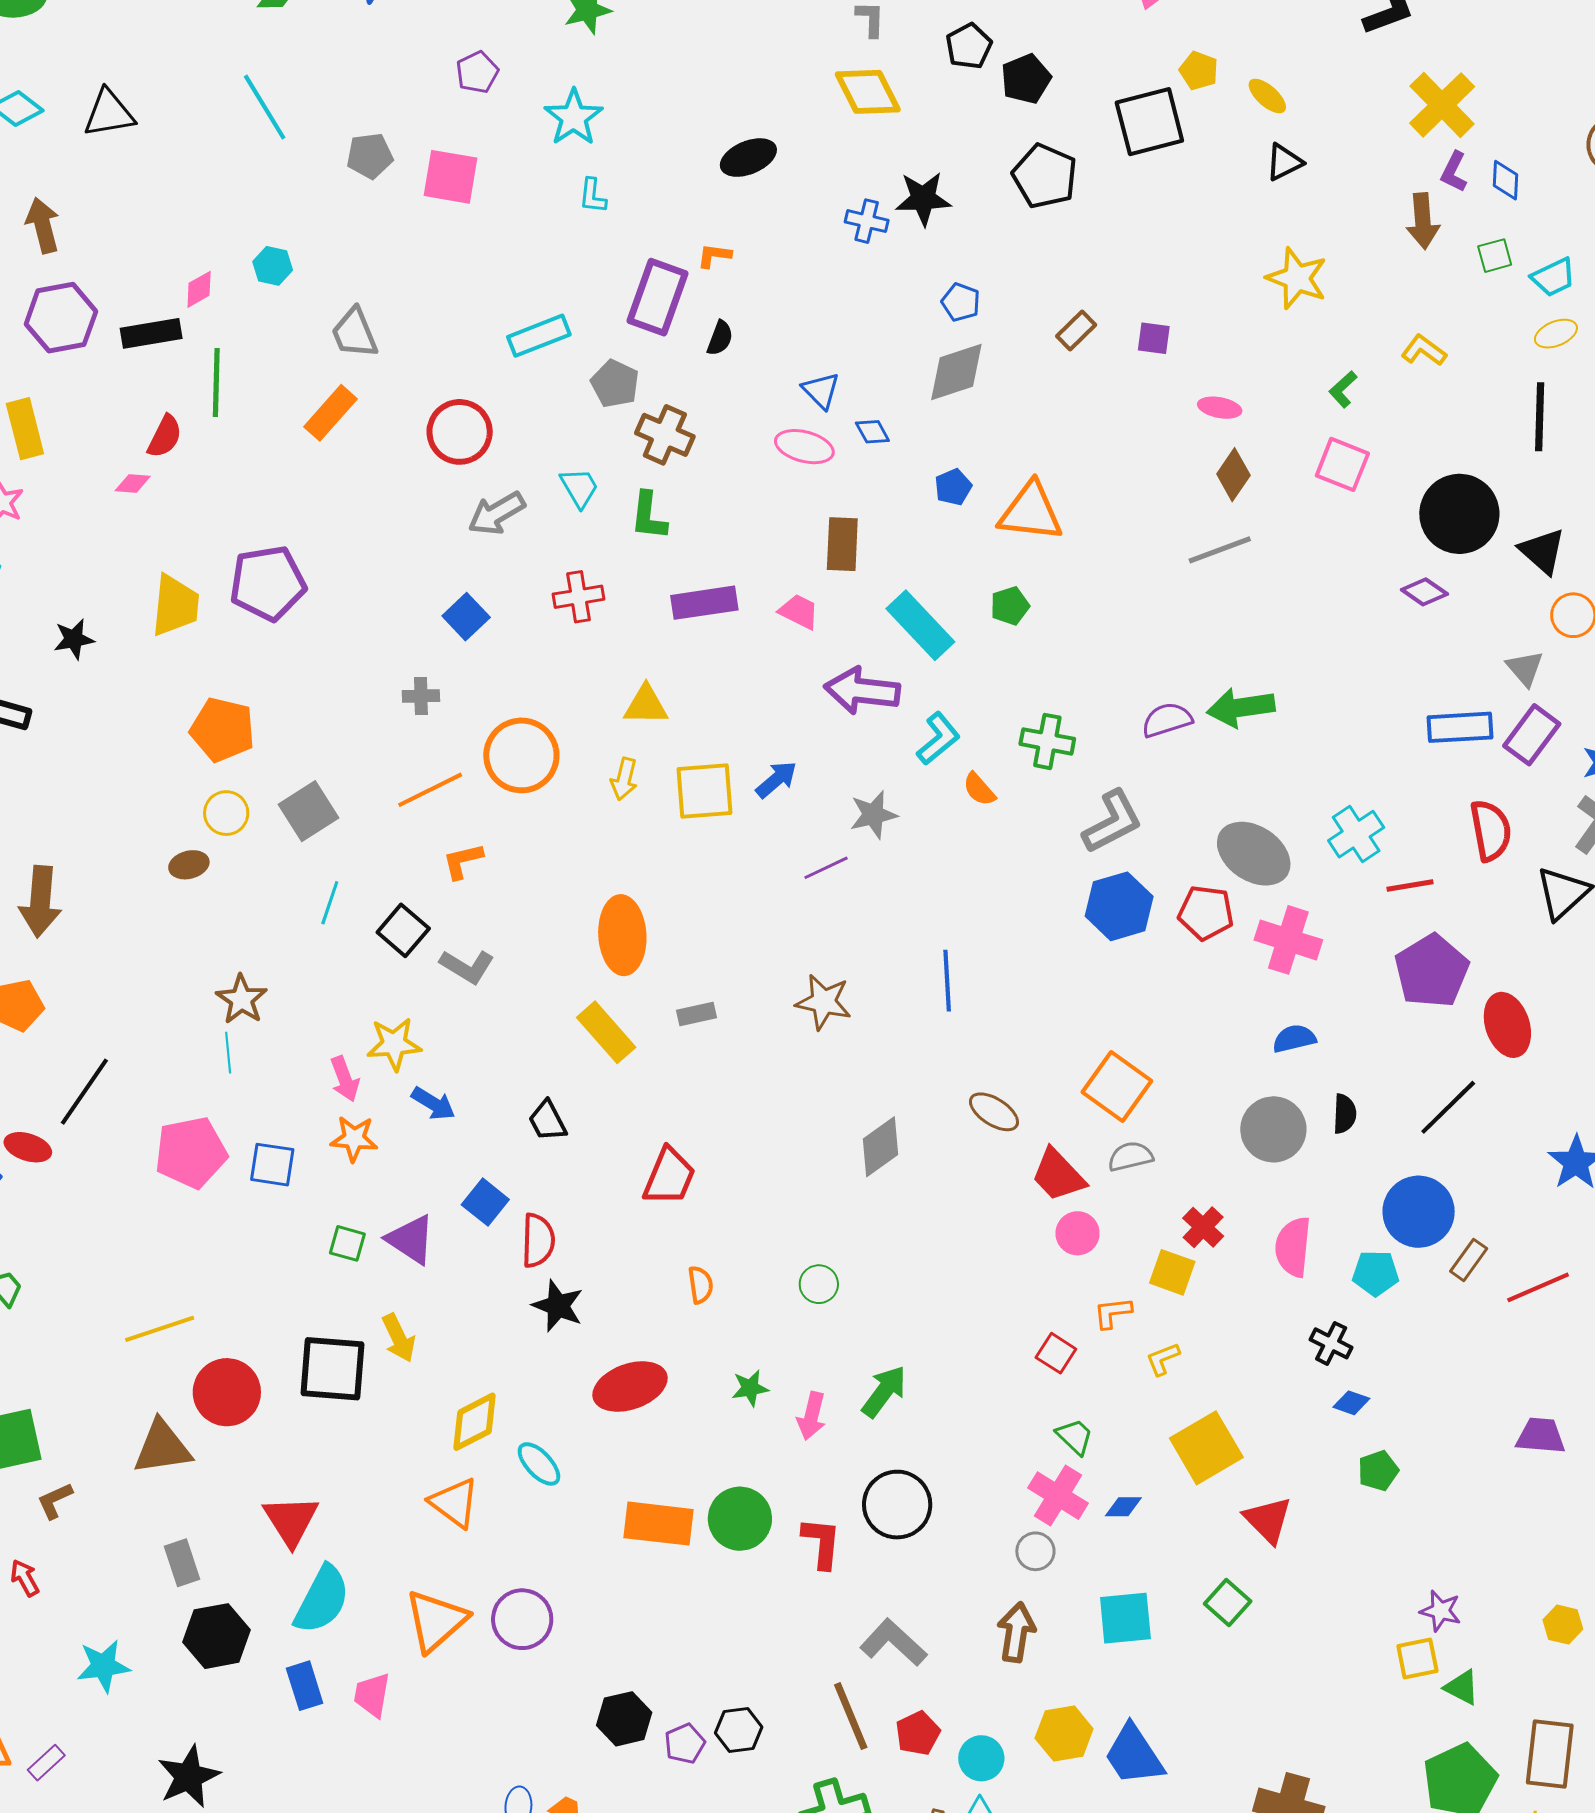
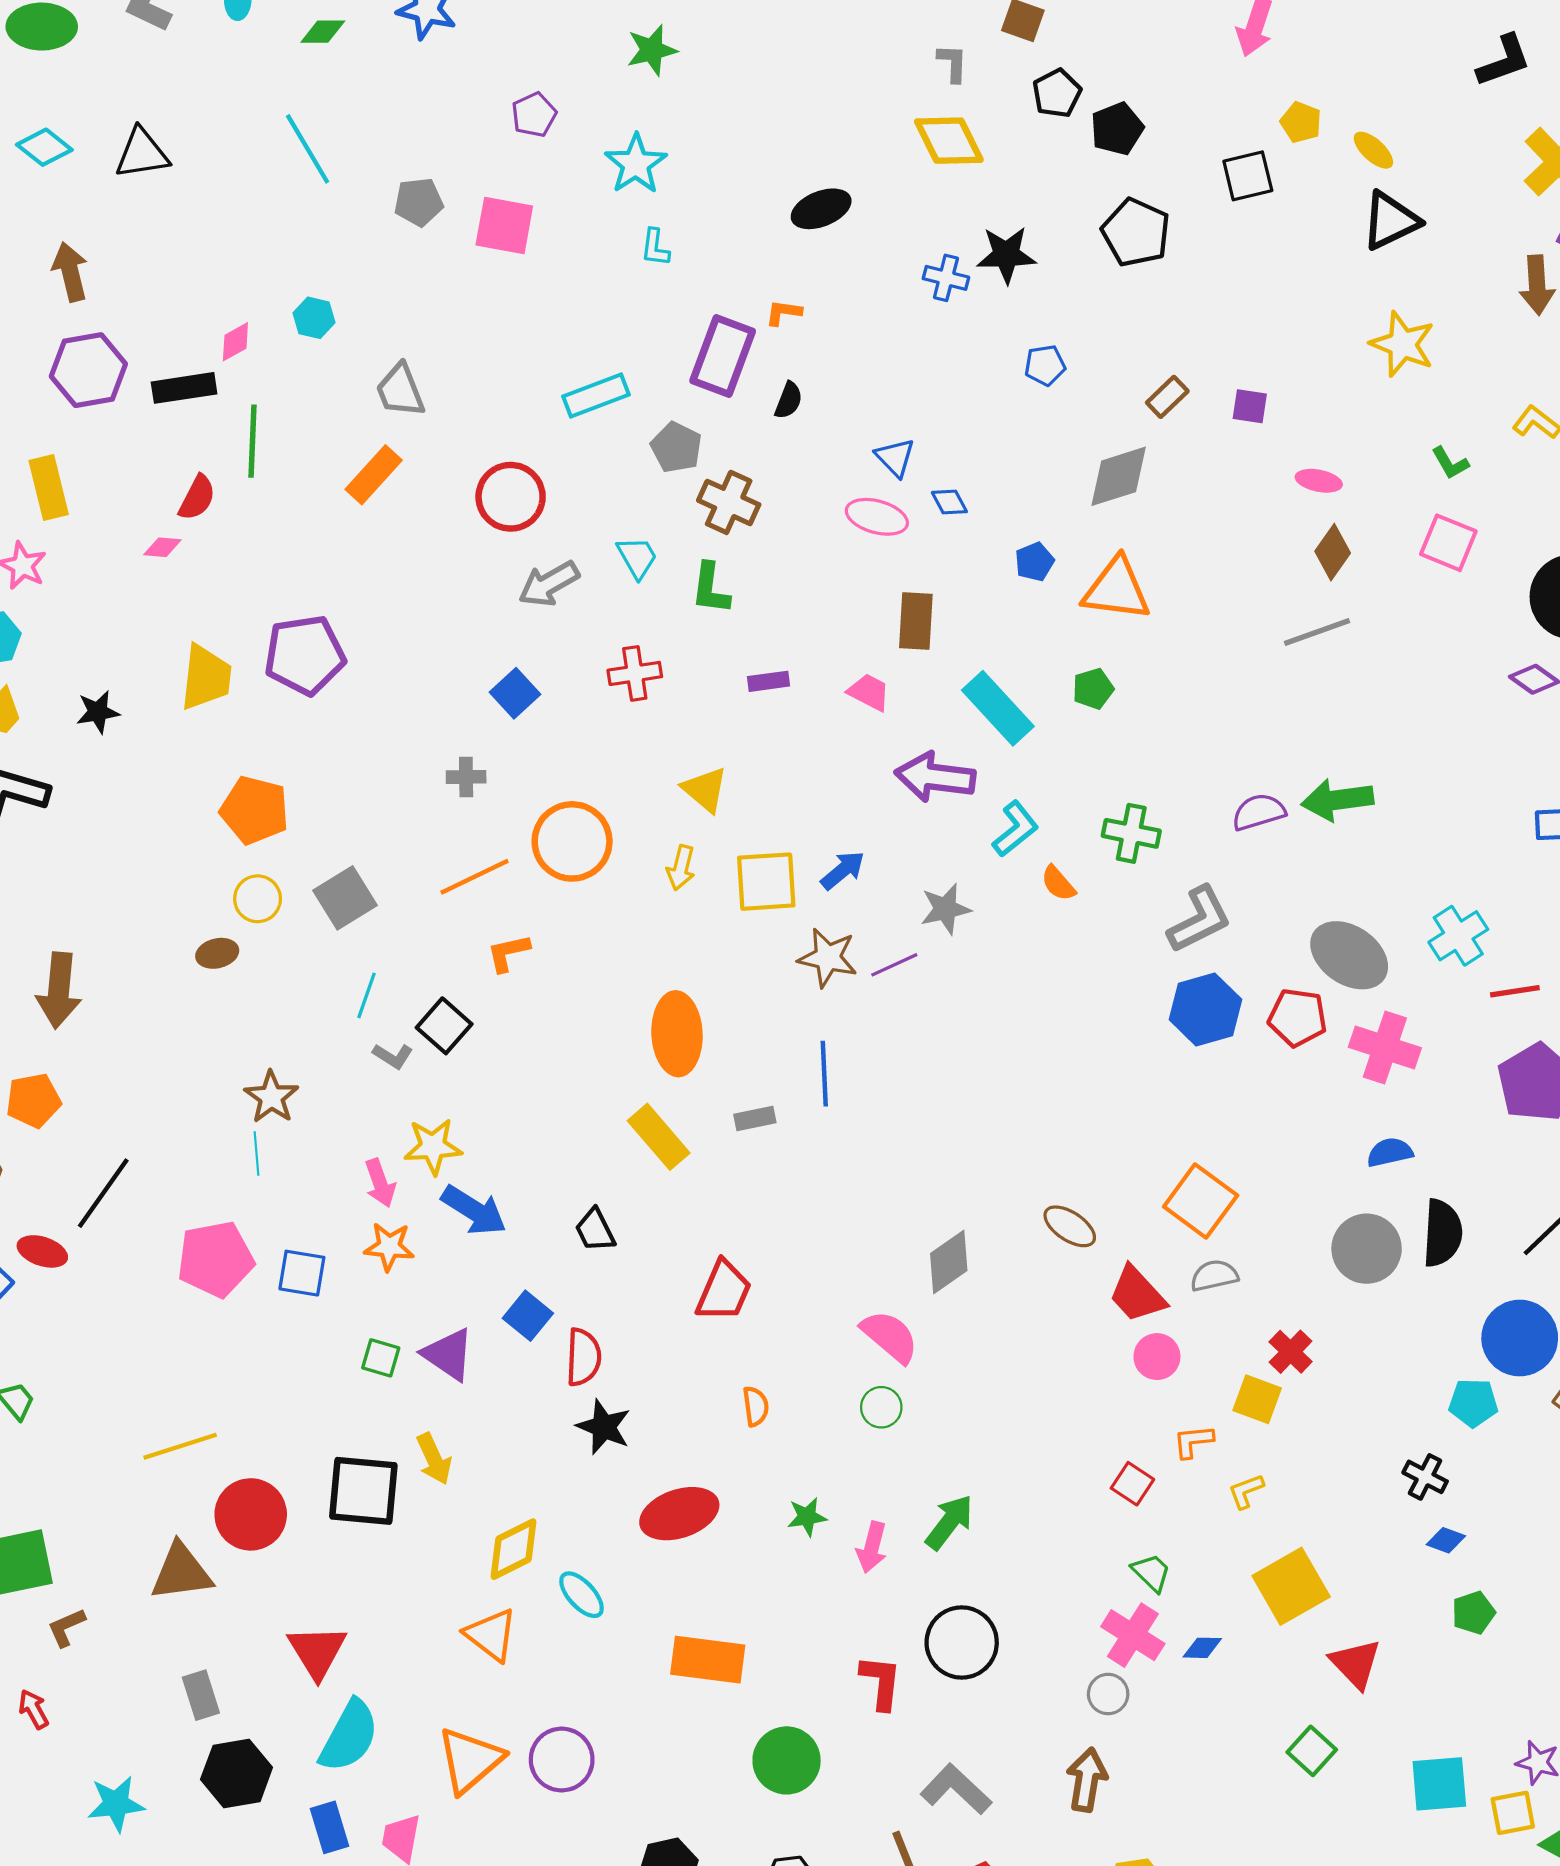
black square: (1149, 122) -> (1248, 176), size x0.7
black triangle: (1284, 162) -> (1391, 221), size x1.5
blue pentagon: (961, 302) -> (1045, 365), turned -30
gray diamond: (956, 372) -> (1119, 476), moved
green L-shape: (1343, 389) -> (1450, 463), turned -78
purple rectangle: (704, 603) -> (769, 681), size x0.6
yellow triangle: (646, 705) -> (705, 790), turned 39
gray L-shape: (467, 966) -> (393, 1056), moved, size x0.7
blue line: (947, 981) -> (824, 1074), moved
brown star: (824, 1002) -> (828, 958), moved
blue arrow: (433, 1104) -> (474, 1210), size x1.4
black semicircle: (1345, 1114) -> (1442, 1233), size x1.6
pink semicircle: (1293, 1247) -> (890, 1336), moved, turned 124
green circle: (740, 1519) -> (787, 1760), moved
cyan square: (1125, 1618) -> (1439, 1784), moved

